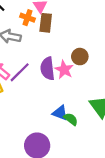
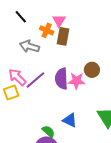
pink star: (64, 70) -> (77, 81), turned -30
green semicircle: (71, 119) -> (48, 131), moved

